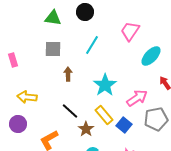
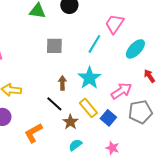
cyan line: (92, 45) -> (94, 44), moved
gray square: (53, 49) -> (54, 46), moved
brown arrow: (68, 74) -> (62, 83), moved

